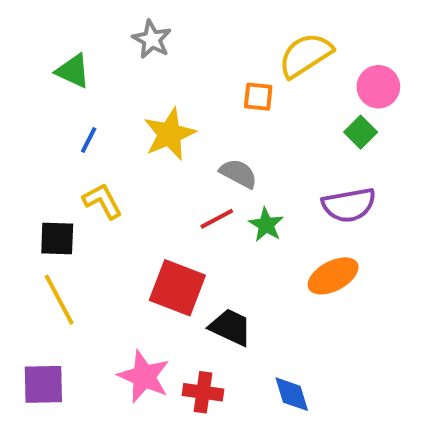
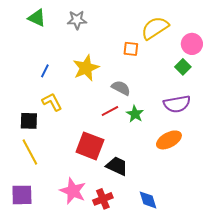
gray star: (152, 39) -> (77, 20), turned -30
green triangle: (73, 71) -> (37, 18), moved
red cross: (203, 392) -> (103, 199), turned -30

